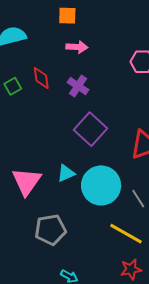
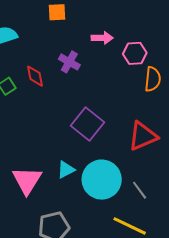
pink arrow: (77, 47) -> (102, 38), moved
purple cross: (78, 86) -> (69, 62), moved

